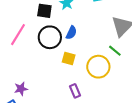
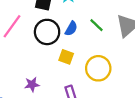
green line: (115, 51) -> (96, 25), moved
purple star: (21, 89) -> (32, 84), moved

